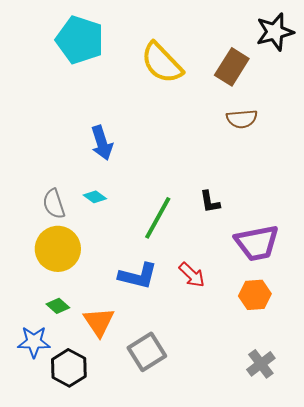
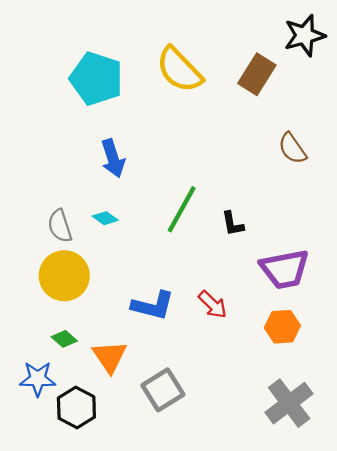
cyan pentagon: (80, 40) -> (96, 79), moved
brown semicircle: (242, 119) -> (292, 148), moved, turned 60
green line: (158, 218) -> (182, 209), moved
gray cross: (261, 364) -> (289, 403), size x1.5

